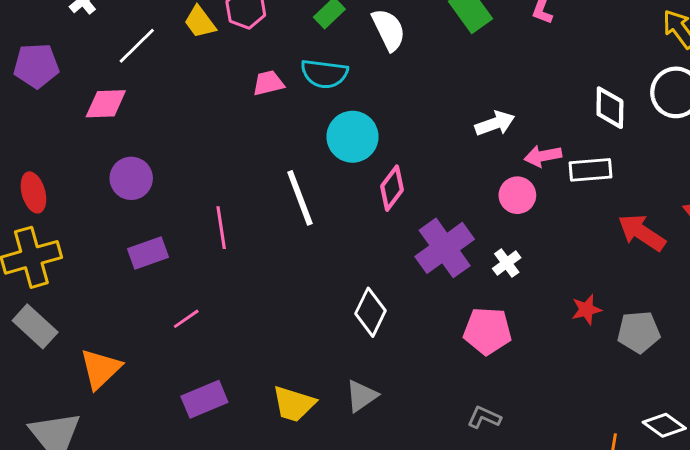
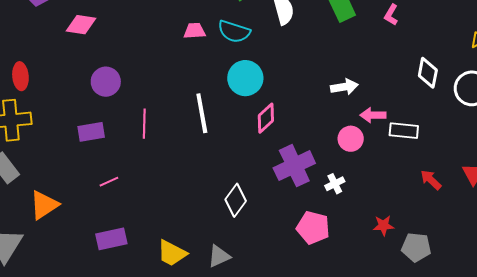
white diamond: (610, 108) -> (428, 73), moved
purple circle: (131, 178) -> (106, 82), moved
red arrow: (642, 233) -> (431, 180), size x0.7

